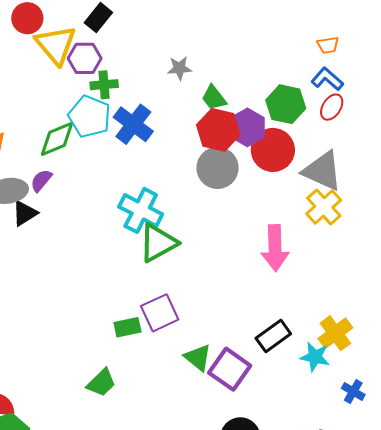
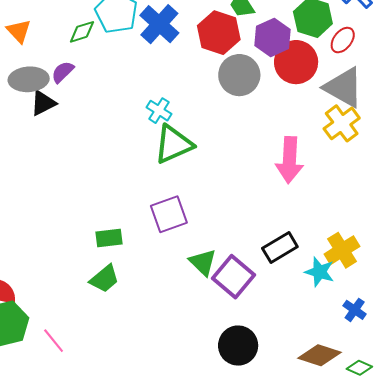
red ellipse: (332, 107) -> (343, 40), moved
red hexagon: (218, 130) -> (219, 33), moved
green diamond: (57, 139) -> (82, 32), size x0.7
cyan cross: (141, 210) -> (159, 111), size x0.6
green rectangle: (127, 327) -> (109, 238), moved

